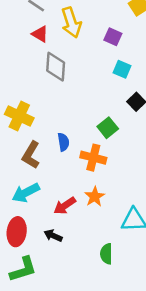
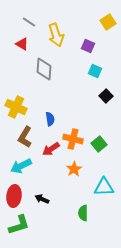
red triangle: (40, 34) -> (22, 44), moved
green square: (108, 128) -> (99, 144), moved
blue semicircle: (63, 142) -> (50, 119), moved
red arrow: (65, 206) -> (51, 149), moved

